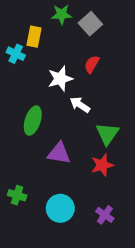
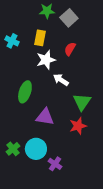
yellow rectangle: (34, 37) -> (40, 38), moved
green cross: (17, 195) -> (13, 149), turned 32
cyan circle: (60, 208) -> (36, 149), moved
purple cross: (105, 215) -> (55, 164), moved

